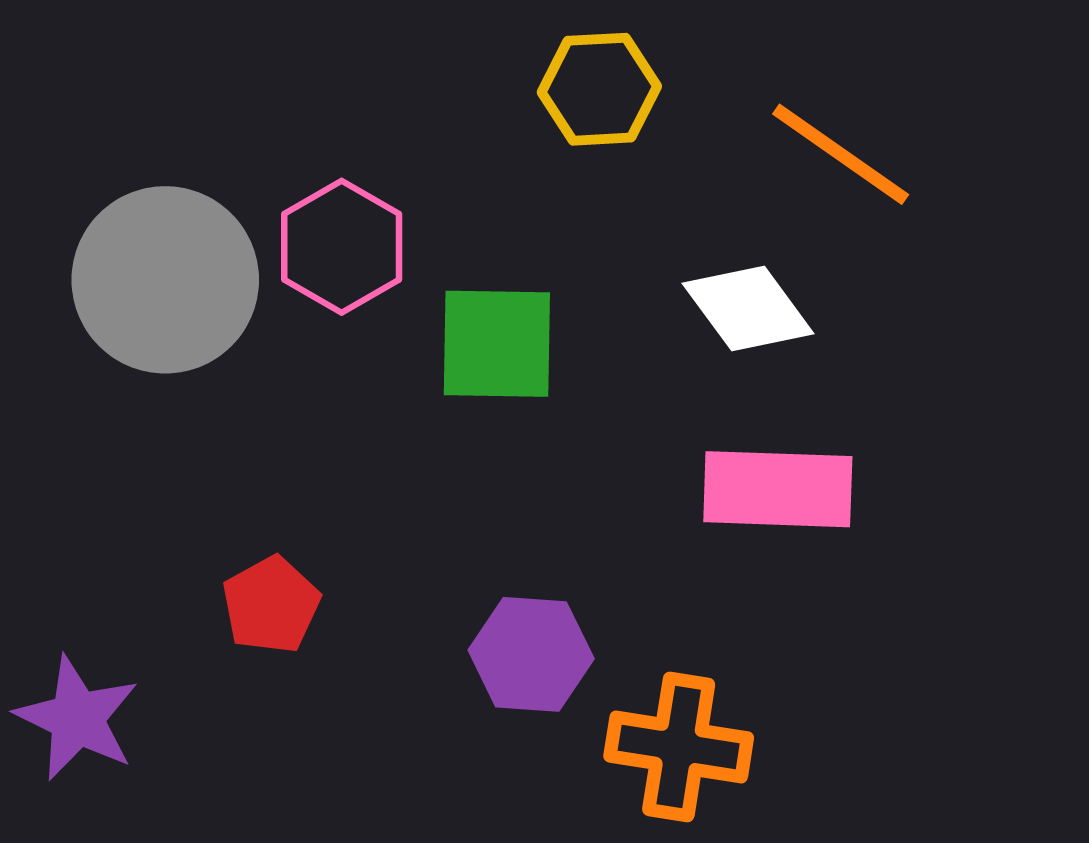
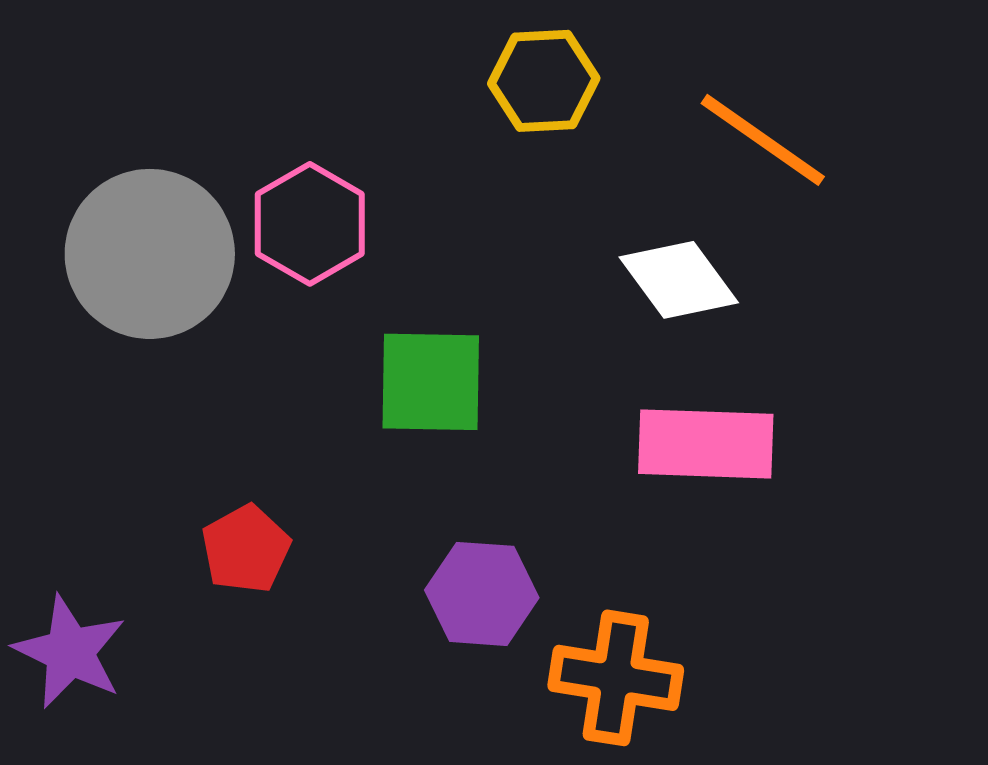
green square: (497, 344) -> (431, 382), moved

